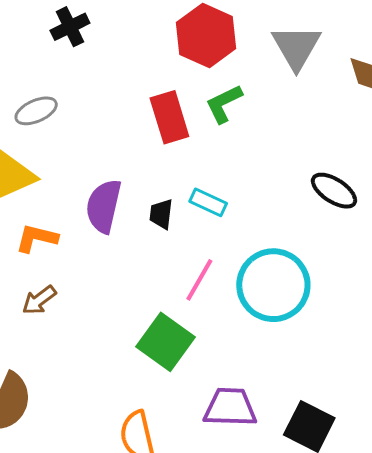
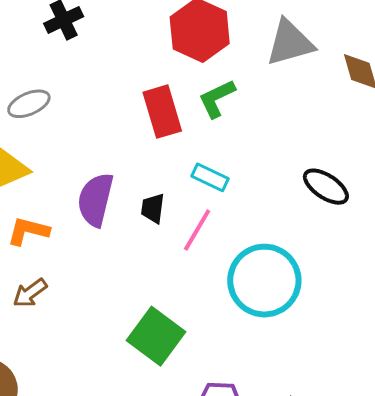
gray triangle: (296, 47) -> (290, 43), turned 44
cyan rectangle: (208, 202) -> (210, 177), moved
pink line: (199, 280) -> (197, 230), moved

